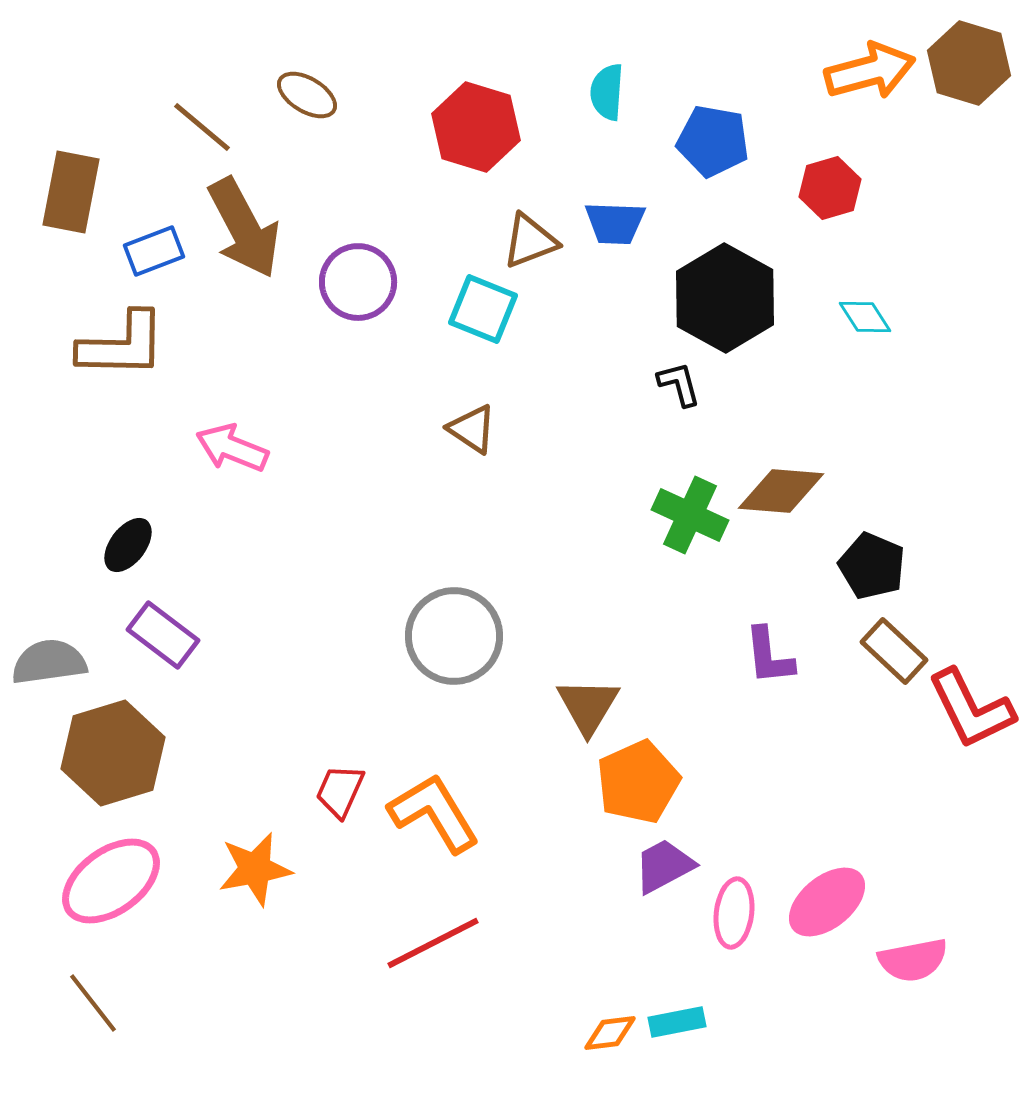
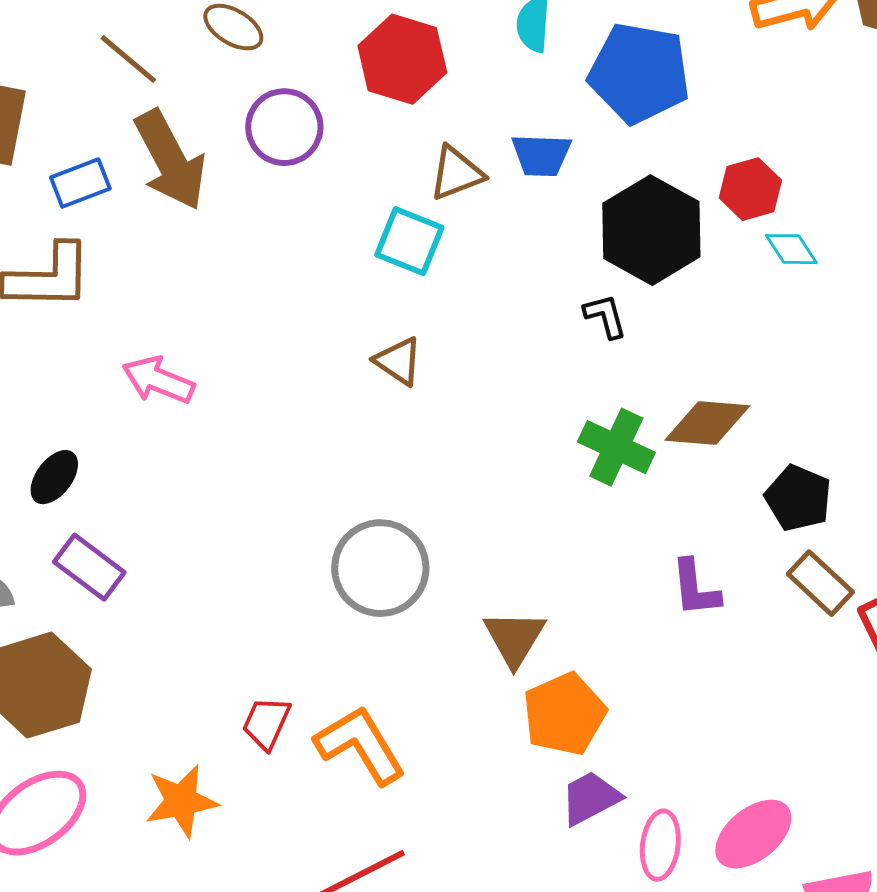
blue pentagon: (713, 141) -> (639, 73), size x1.4
red hexagon: (830, 188) -> (750, 189), moved
purple circle: (358, 282) -> (284, 127), moved

